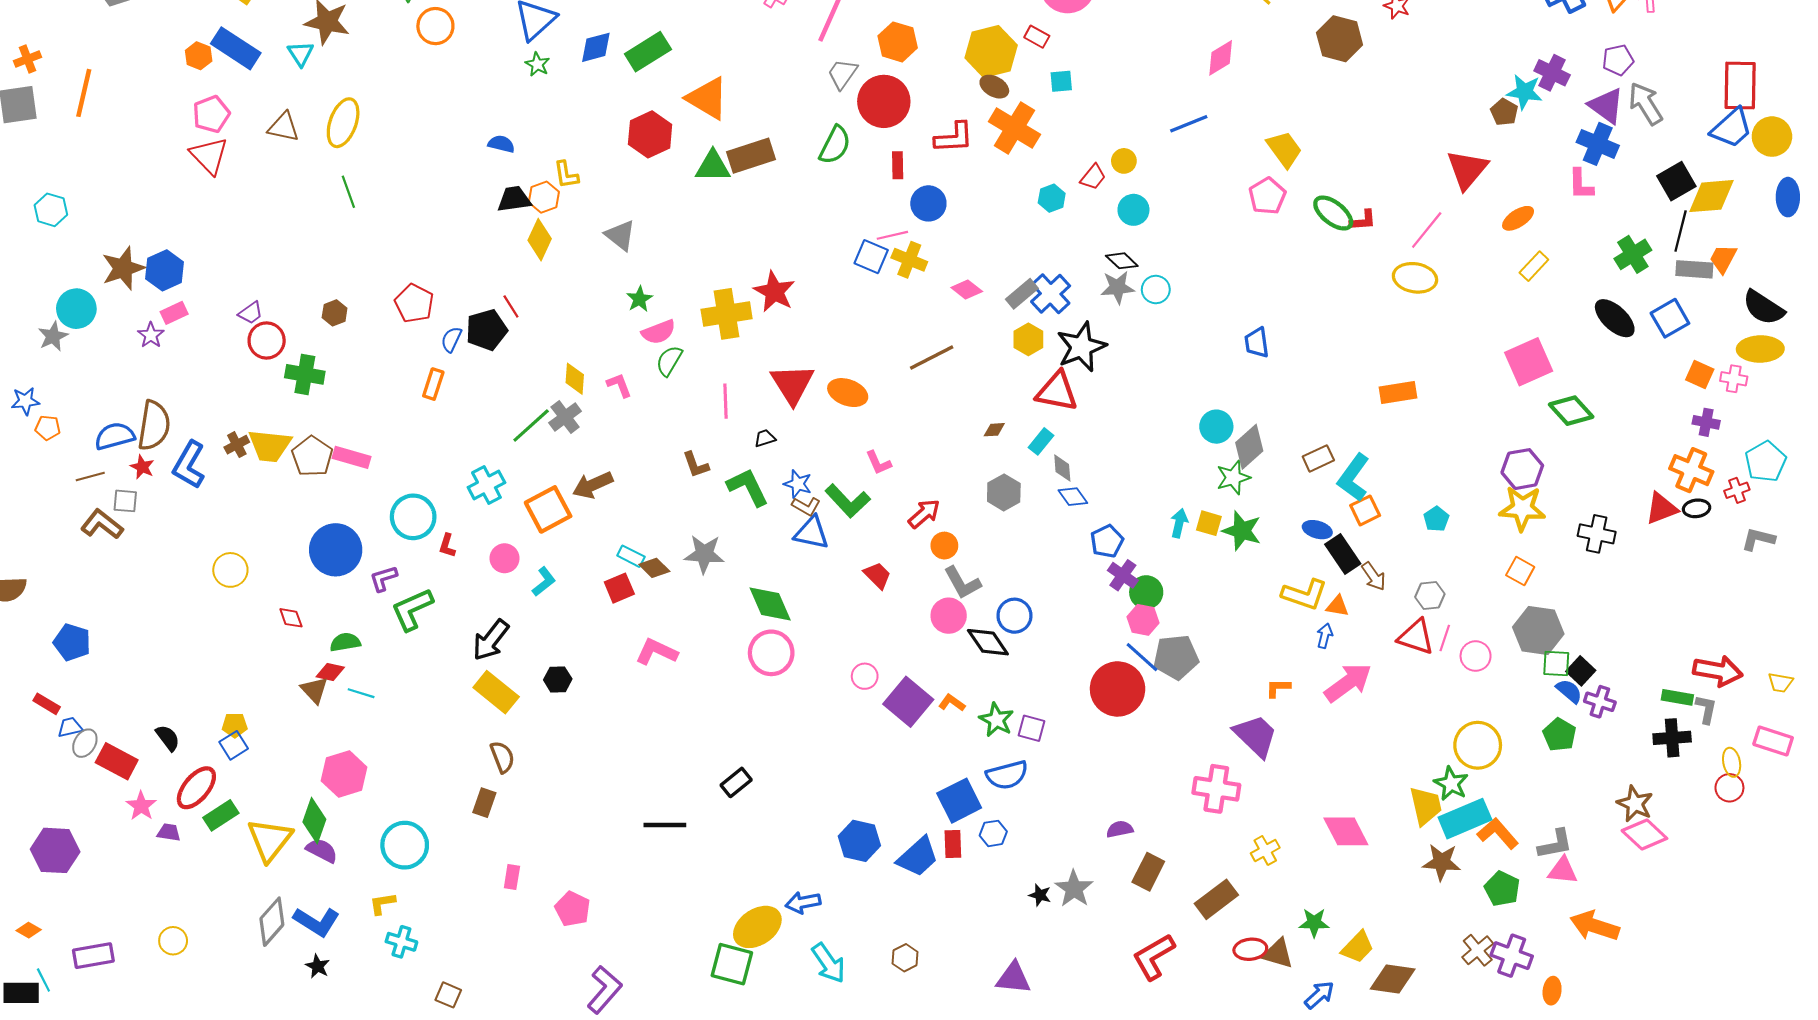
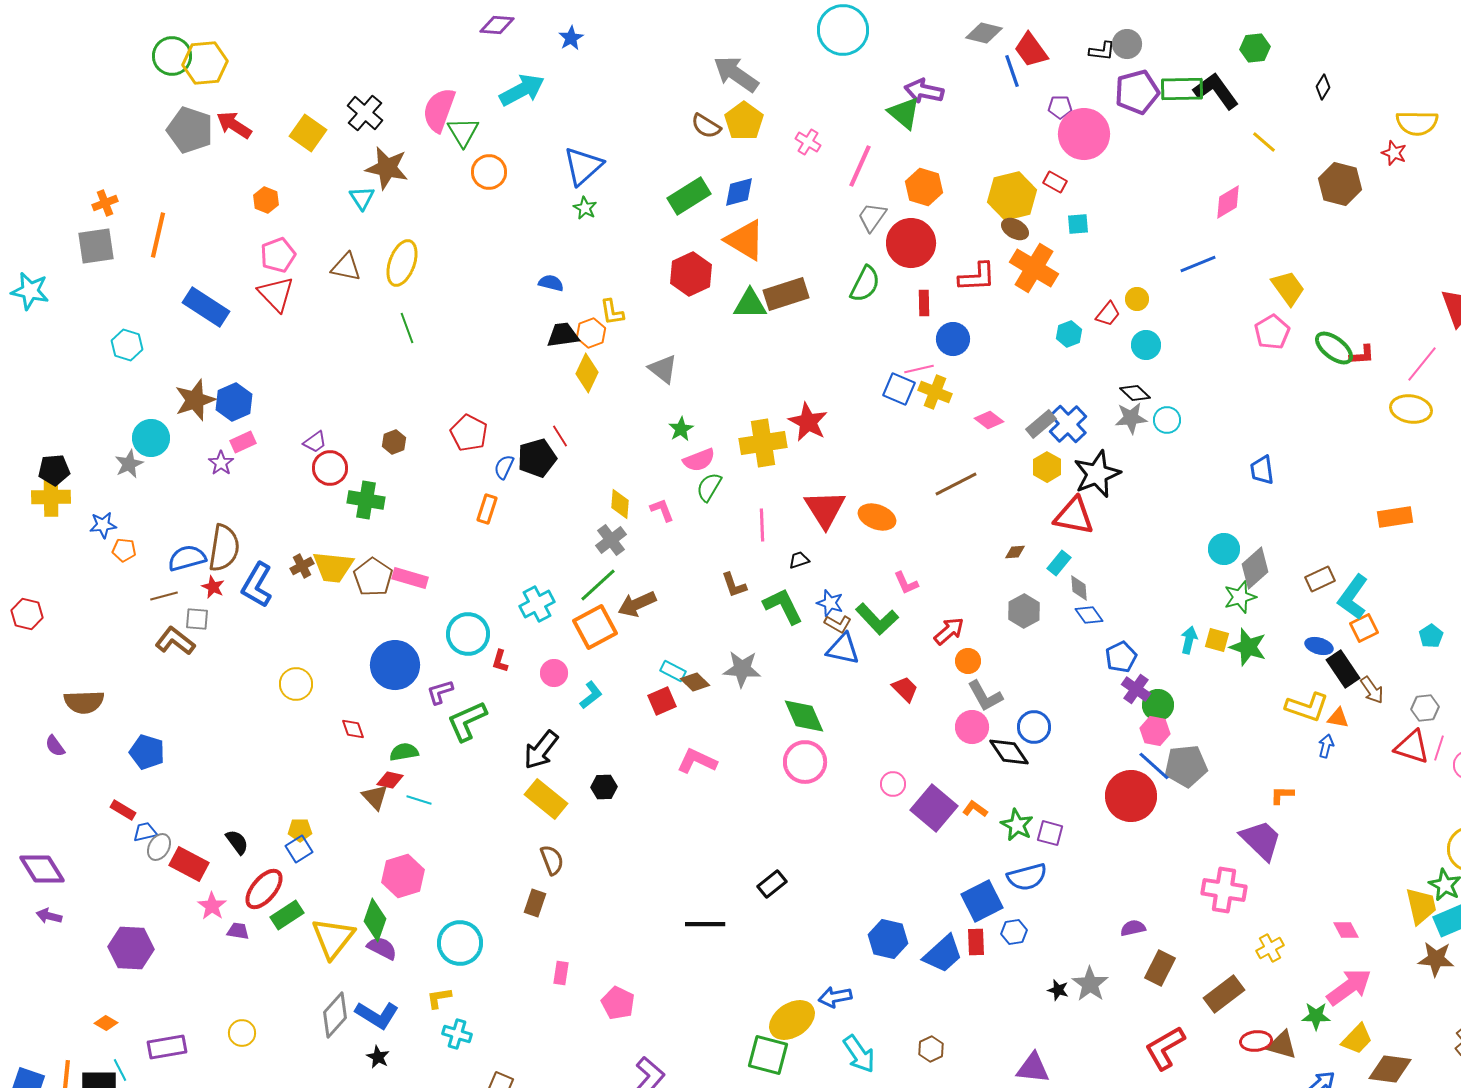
blue diamond: (596, 47) -> (739, 192), moved
blue rectangle: (236, 48) -> (206, 307), moved
green line: (531, 425) -> (598, 585), moved
pink arrow: (1348, 683) -> (1349, 987), moved
pink diamond: (1346, 831) -> (1346, 930), size x0.6

